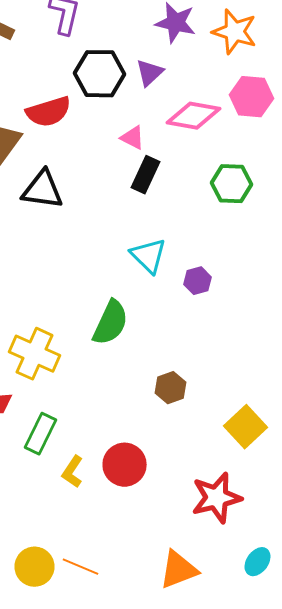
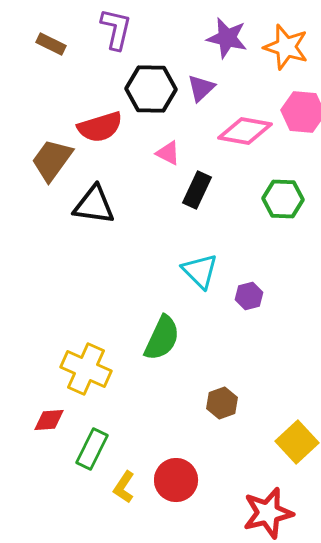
pink triangle: (132, 138) -> (168, 153), moved

